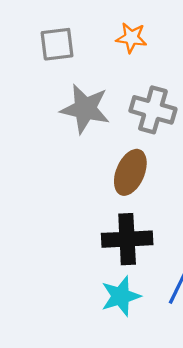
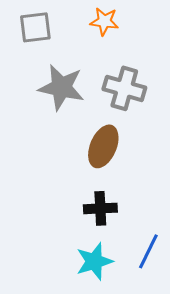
black cross: (127, 239) -> (100, 208), size x0.7

